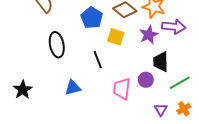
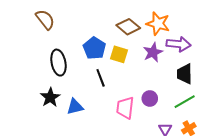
blue pentagon: (92, 18) -> (94, 48), moved
black trapezoid: (161, 62) -> (185, 74), moved
black star: (23, 90) -> (50, 97), moved

